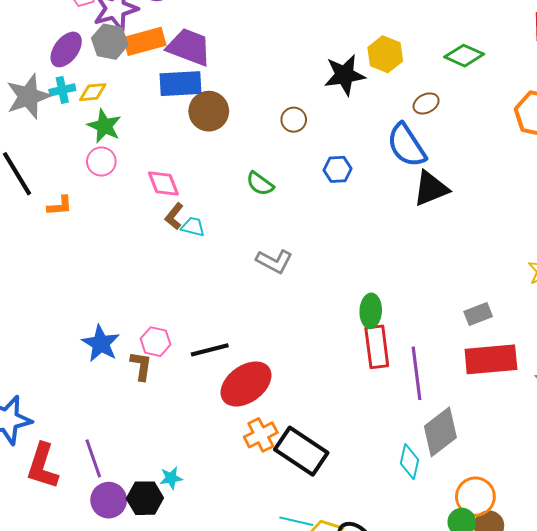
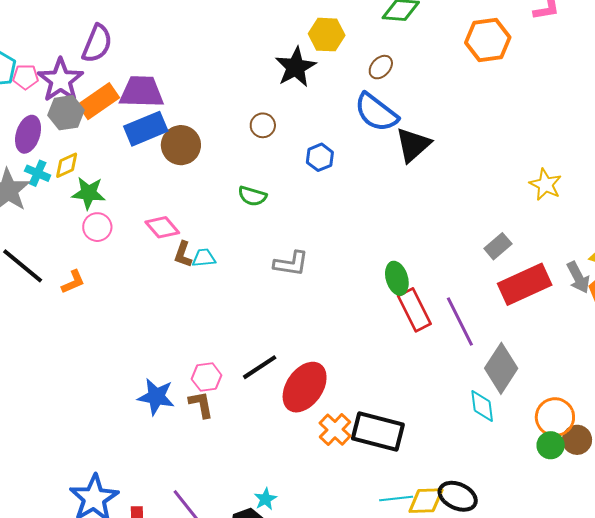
cyan cross: (62, 90) -> (38, 173), turned -35

